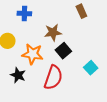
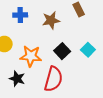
brown star: (53, 32) -> (51, 20), moved
cyan square: (91, 68) -> (88, 50), moved

